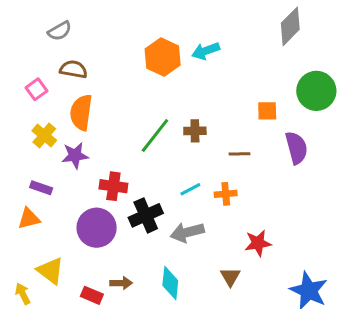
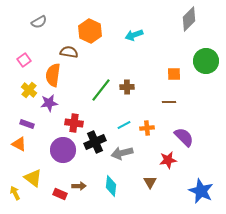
orange hexagon: (163, 57) -> (90, 31), moved
brown semicircle: (73, 69) -> (69, 52), moved
purple semicircle: (296, 148) -> (184, 137), moved, turned -30
brown line: (239, 154) -> (169, 102), moved
orange triangle: (29, 218) -> (19, 144), turned 42

